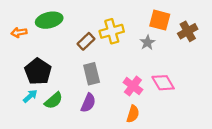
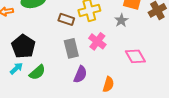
brown rectangle: (86, 41) -> (66, 19), turned 63
pink cross: (133, 86) -> (97, 41), moved
purple semicircle: (88, 103) -> (80, 74), moved

